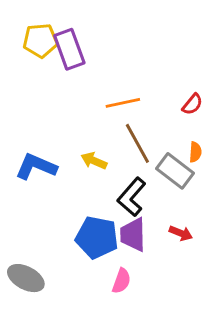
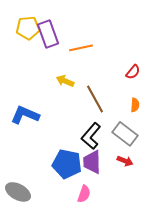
orange line: (123, 103) -> (81, 48), moved
yellow arrow: (94, 161) -> (65, 81), moved
gray rectangle: (175, 171) -> (125, 134), moved

